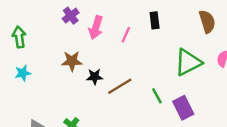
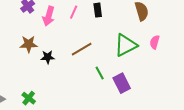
pink line: (126, 35) -> (74, 12), moved
brown line: (120, 86) -> (82, 49), moved

